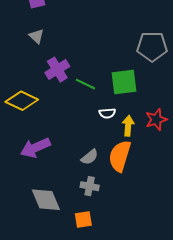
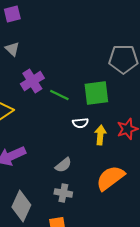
orange semicircle: (120, 156) -> (110, 178), moved, turned 36
gray diamond: (46, 200) -> (21, 206), turned 48

